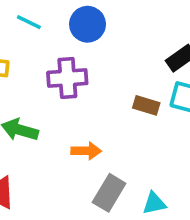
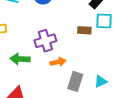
purple cross: (67, 78) -> (45, 41), moved

